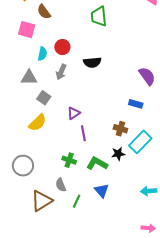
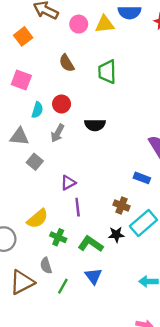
brown semicircle: (44, 12) -> (67, 63), moved
yellow semicircle: (38, 123) -> (37, 219), moved

